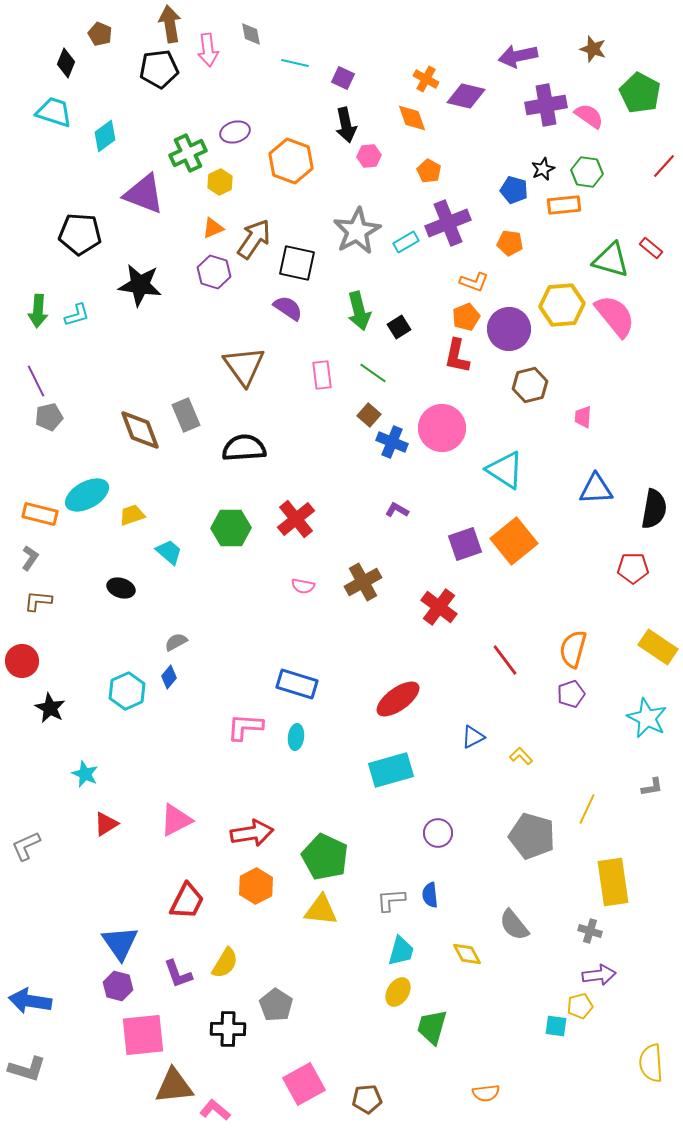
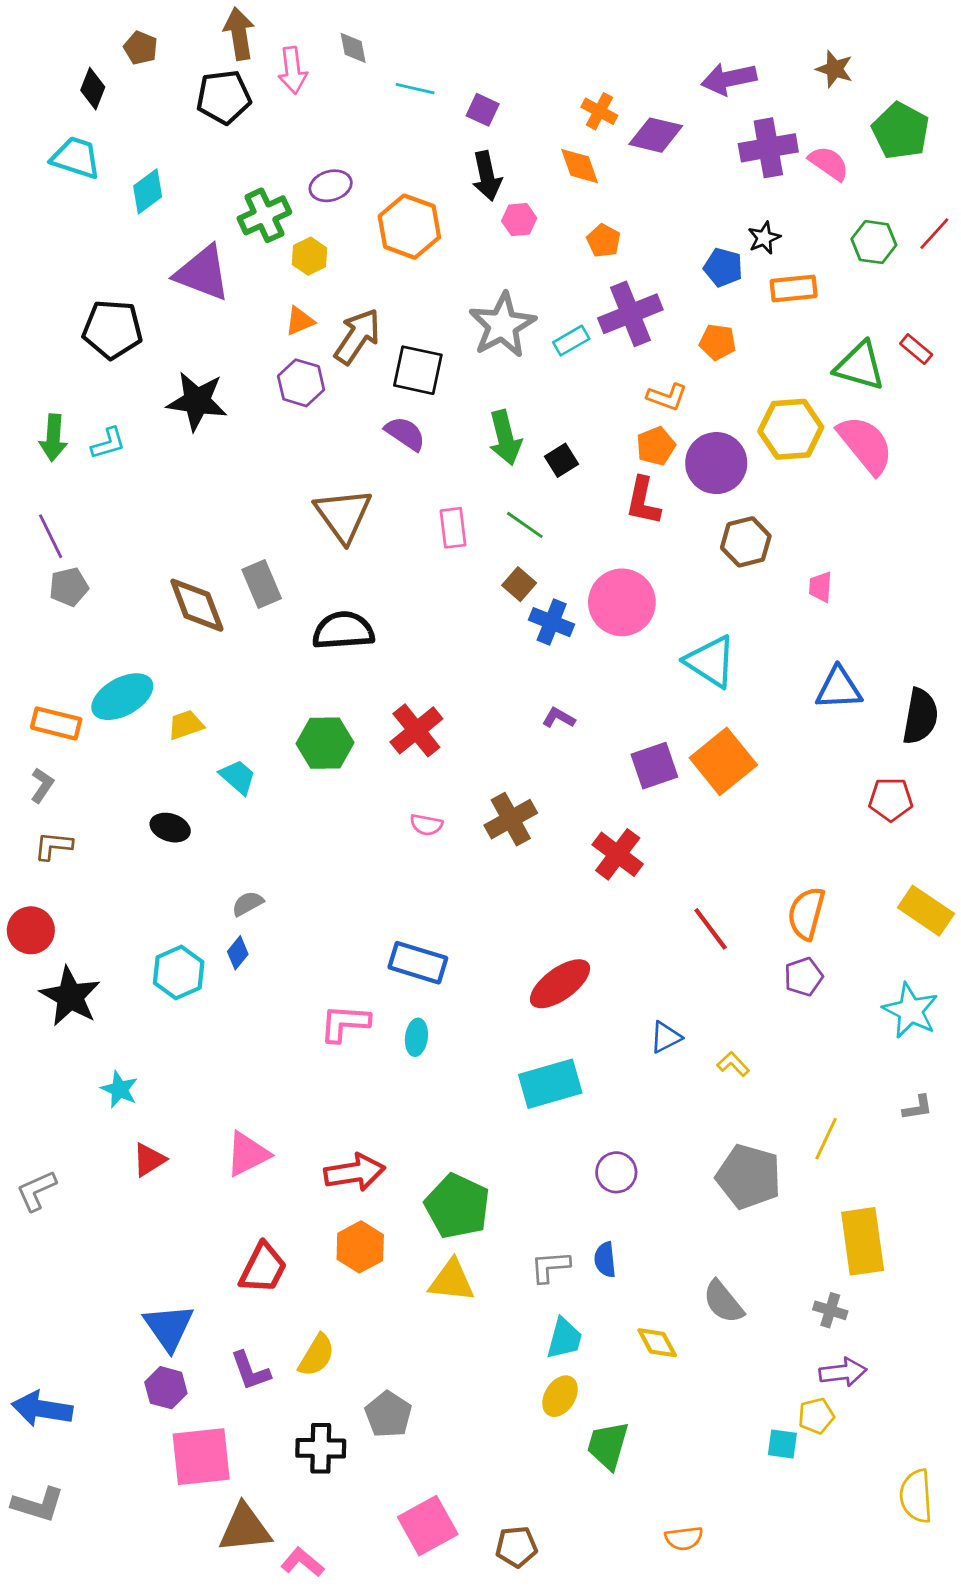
green hexagon: (587, 172) -> (874, 242), moved
black star: (50, 708) -> (70, 996), size x1.4

